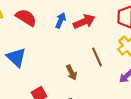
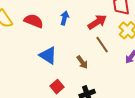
red arrow: (84, 22) -> (97, 22), moved
blue triangle: (16, 57) -> (48, 55), moved

